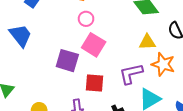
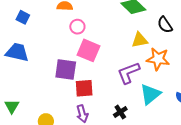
blue trapezoid: (21, 36) -> (17, 52), turned -30
red square: (95, 83) -> (84, 88), moved

